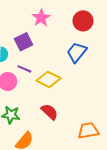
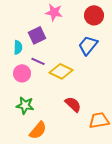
pink star: (41, 18) -> (54, 12), turned -30
red semicircle: (50, 112) -> (73, 104), moved

